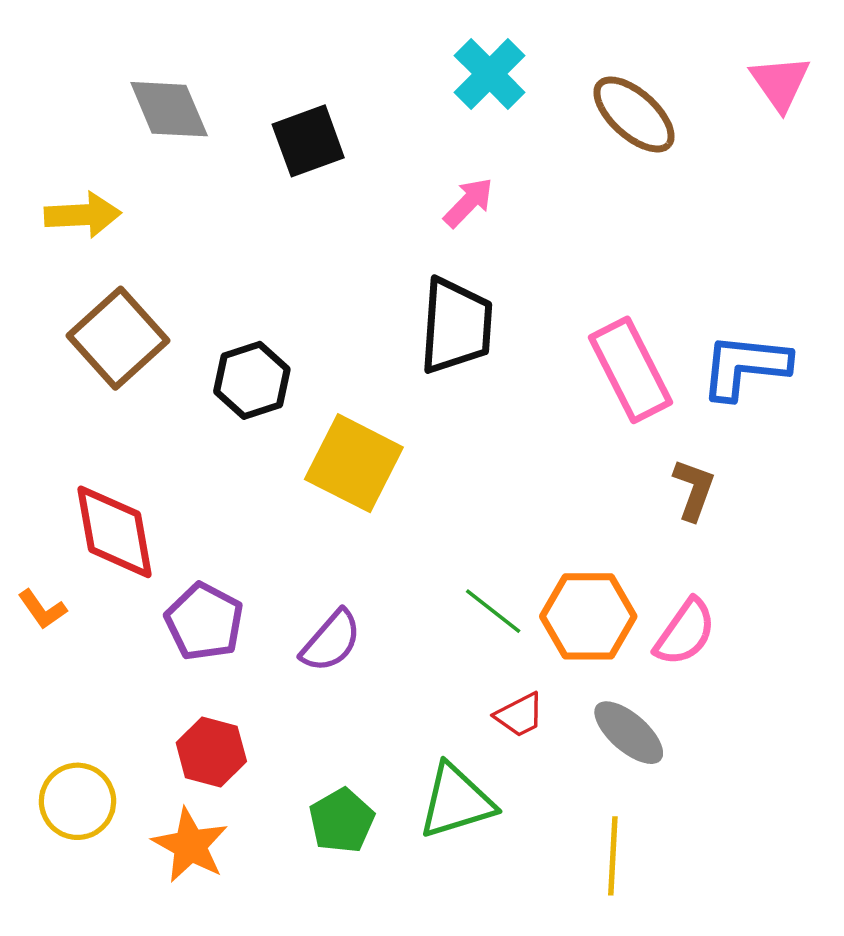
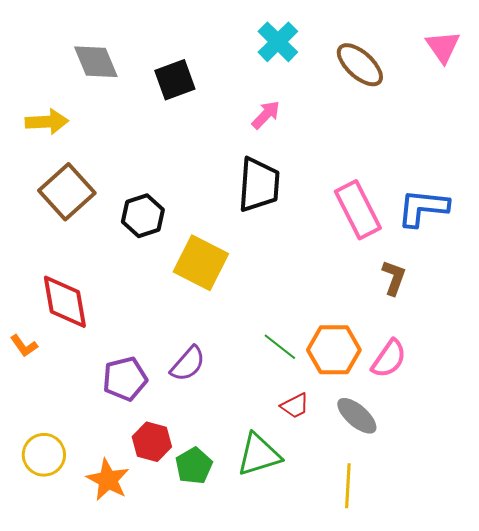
purple pentagon: (204, 622) -> (125, 379), moved, turned 30
red hexagon: (211, 752) -> (152, 442), moved

